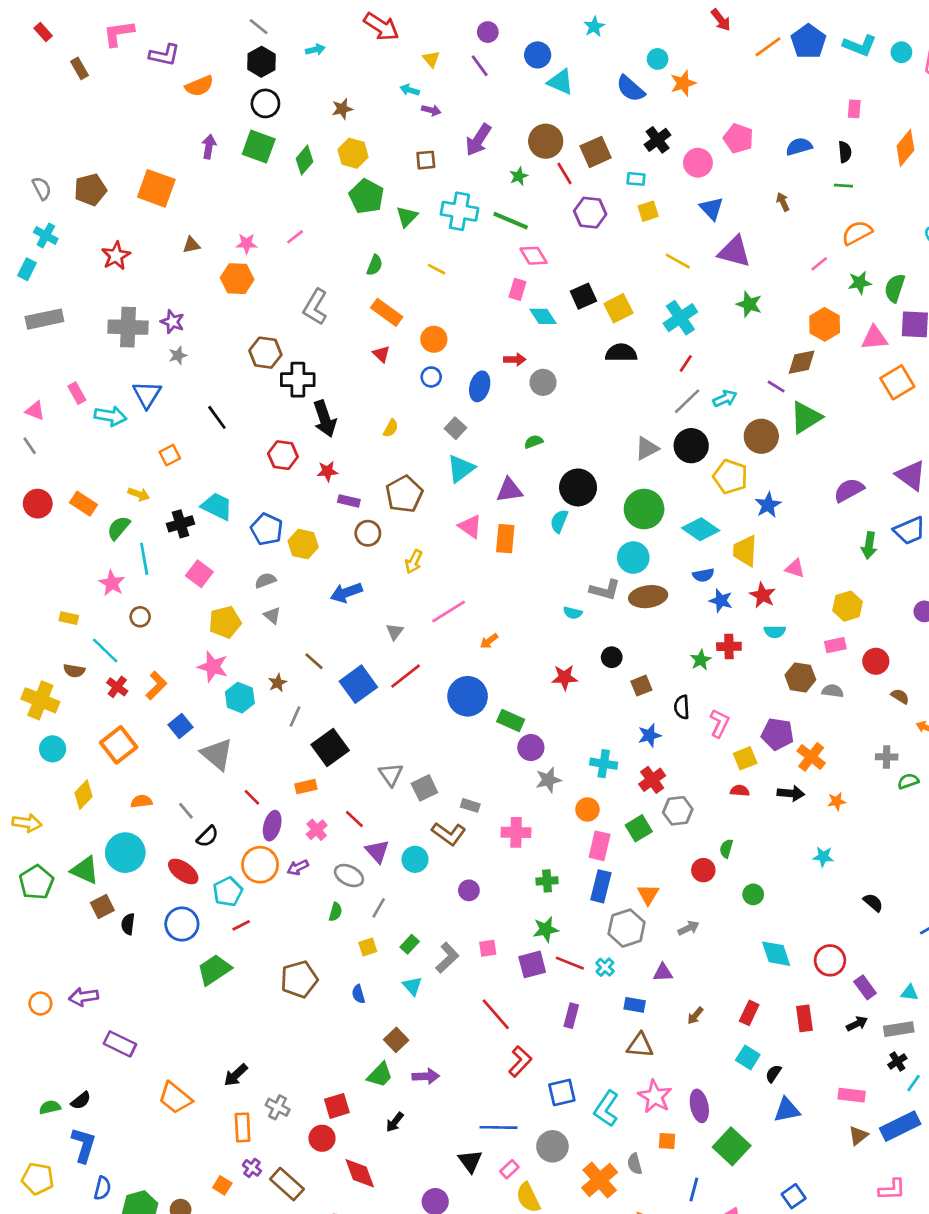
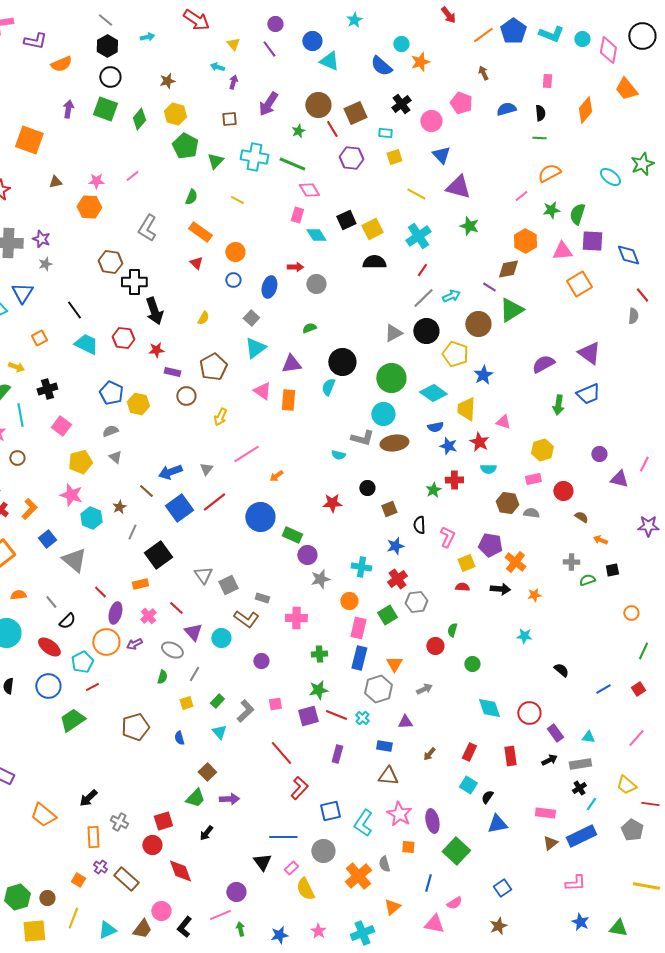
purple arrow: (431, 110) -> (233, 82), turned -88
brown arrow: (783, 202) -> (483, 73), moved
cyan trapezoid: (217, 506) -> (86, 344), moved
blue arrow: (346, 593) -> (170, 472), moved

